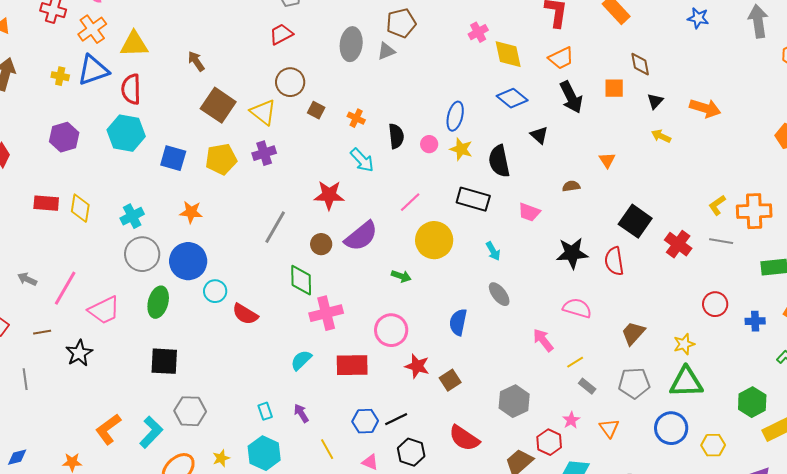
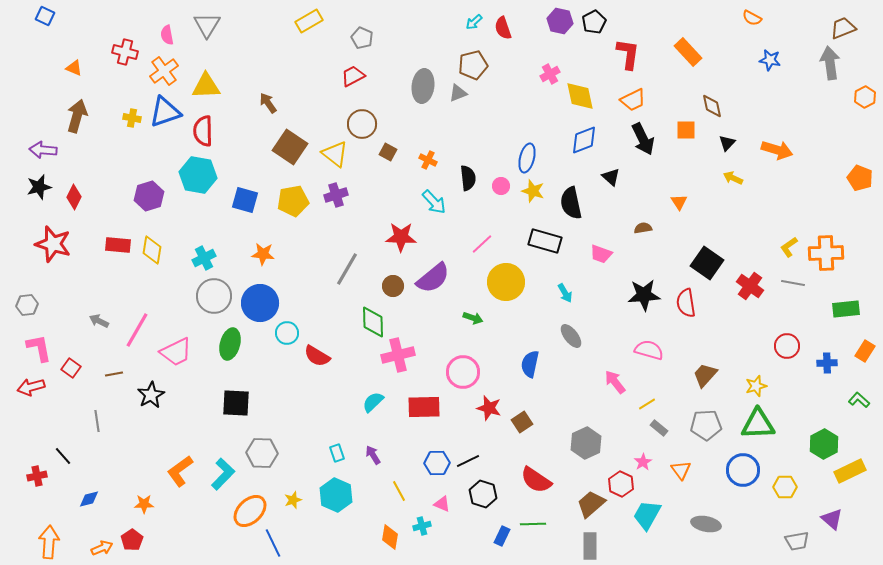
blue diamond: (512, 98) -> (584, 140), turned -60
purple hexagon: (64, 137) -> (149, 196), moved

